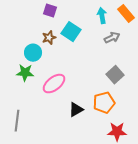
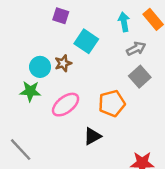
brown star: (49, 38) -> (63, 63), moved
gray square: (115, 75) -> (140, 77), moved
orange pentagon: (104, 103) -> (112, 103), moved
gray line: (17, 121) -> (21, 150), turned -50

